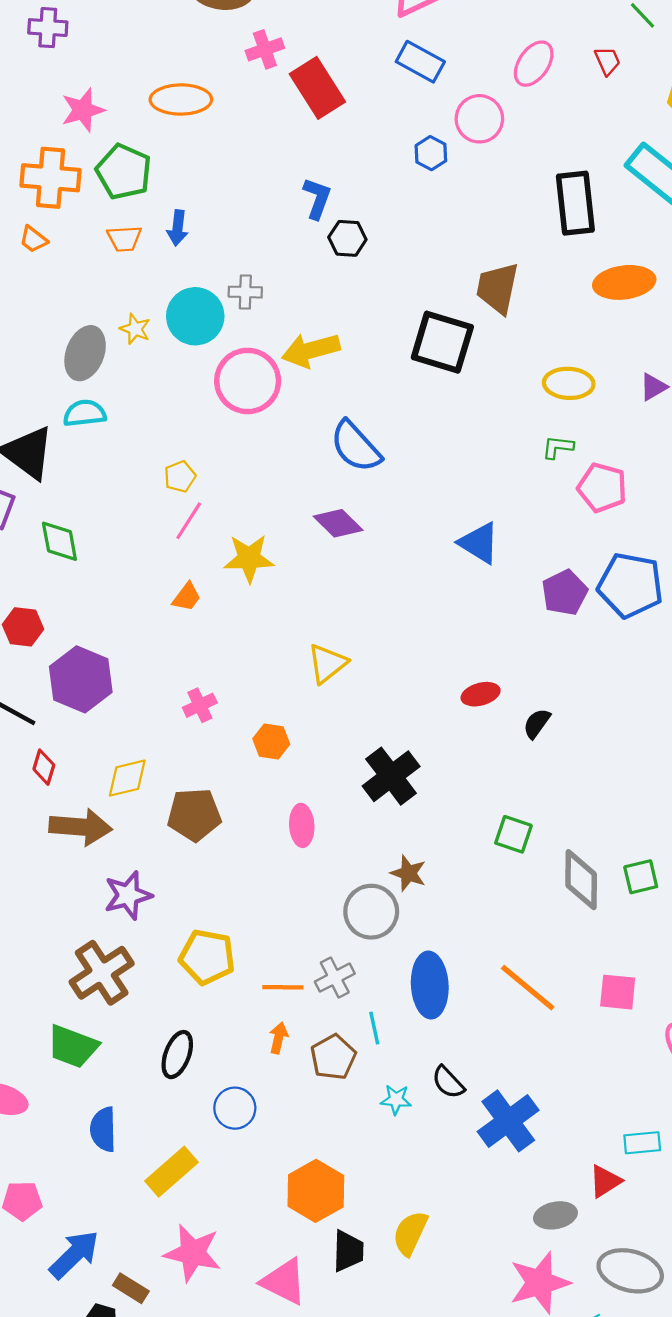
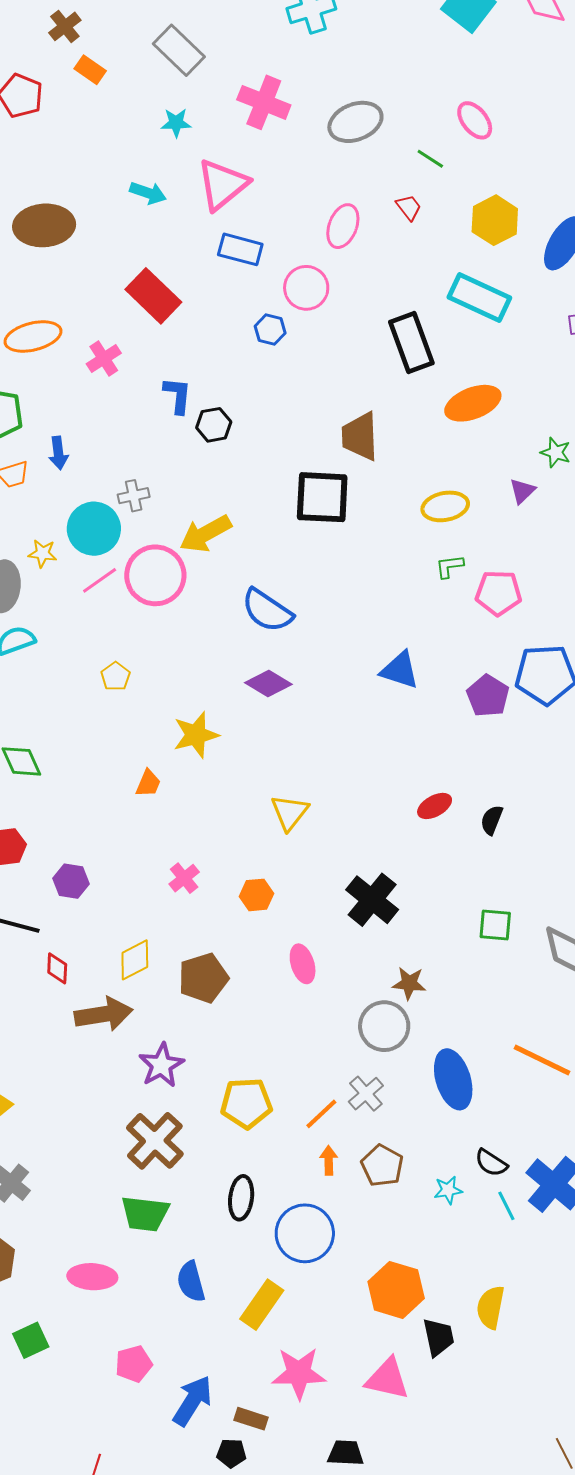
pink cross: (265, 49) -> (104, 358), moved
pink line: (189, 521) -> (100, 580), moved, turned 36
purple hexagon: (81, 679) -> (71, 881), size x0.6
orange line: (283, 987) -> (321, 1114), turned -30
cyan line: (374, 1028) -> (506, 1206), moved
blue circle: (235, 1108) -> (305, 1233), size x1.5

